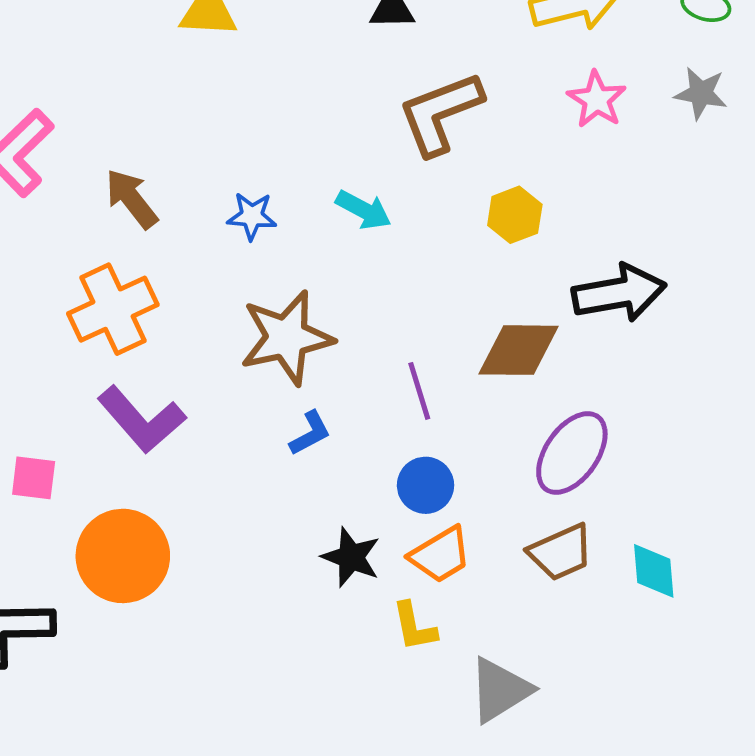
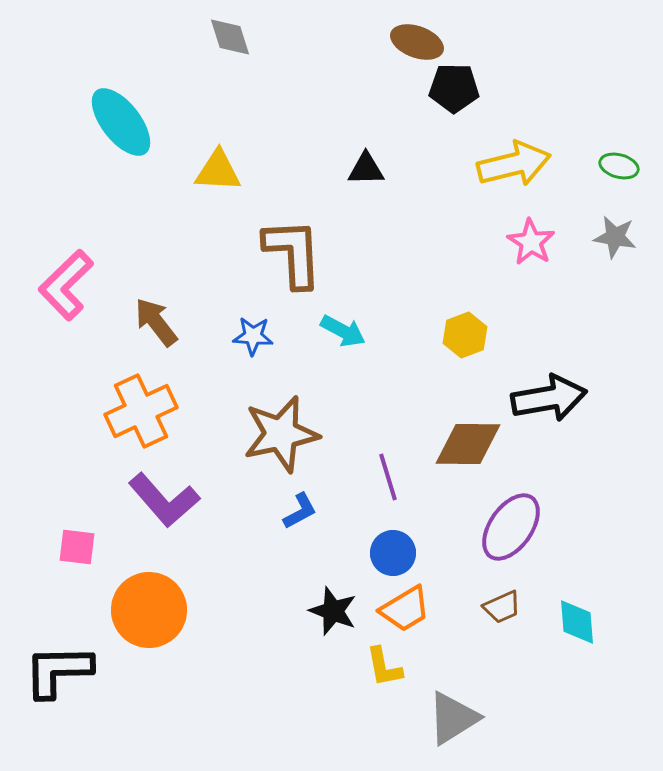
brown L-shape: (440, 113) -> (293, 253), moved, turned 108
brown trapezoid: (561, 552) -> (502, 607), size x0.7

